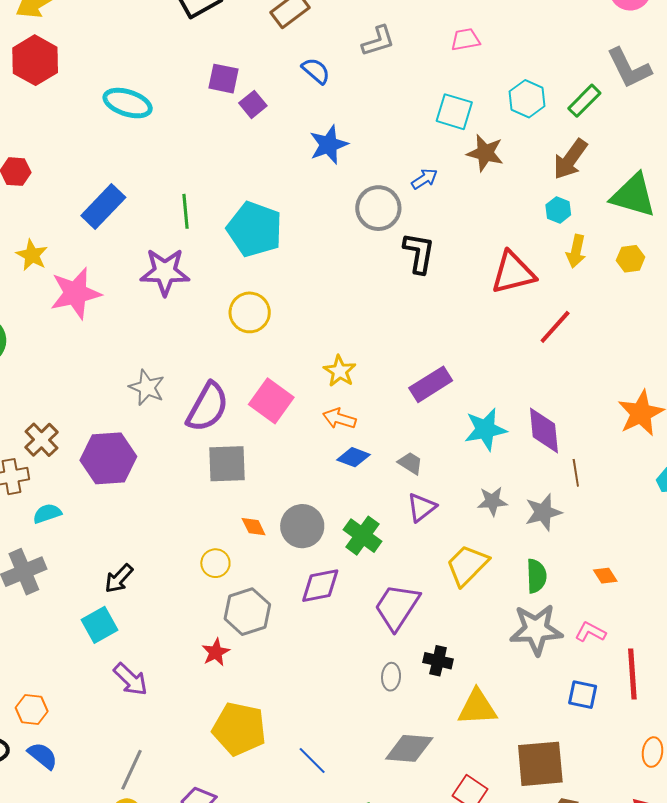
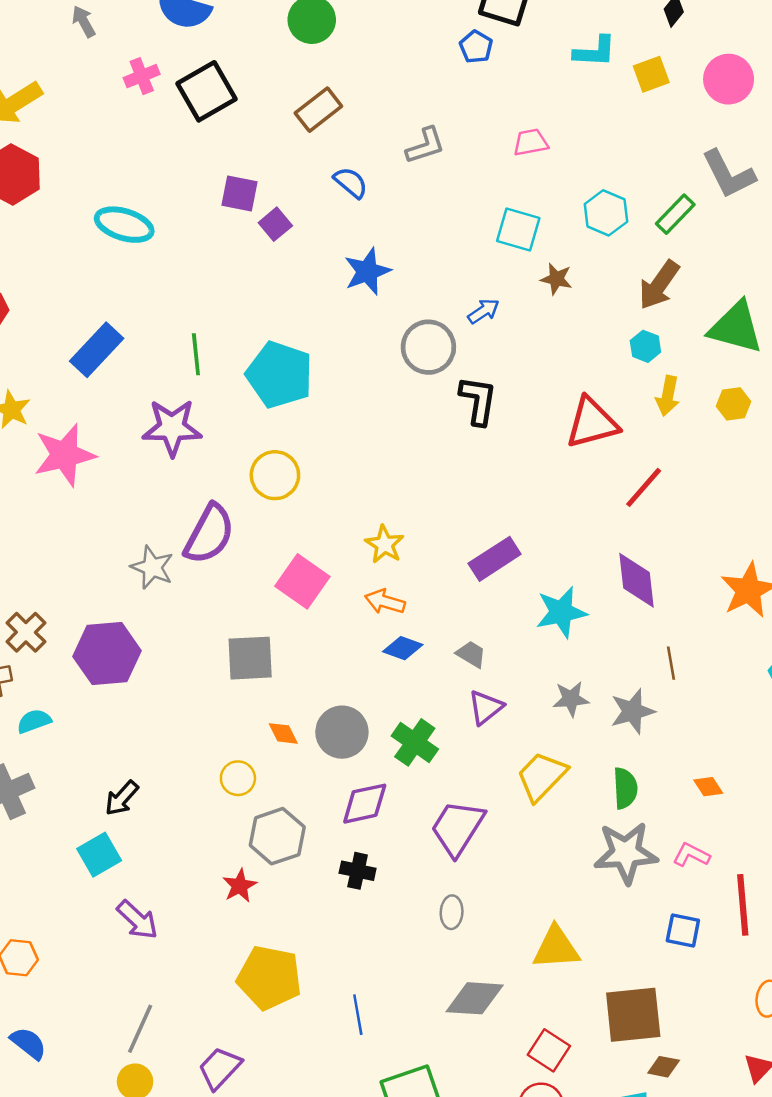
brown star: (485, 153) -> (556, 279), size x0.7
purple semicircle: (208, 407) -> (209, 534), moved
purple diamond: (544, 430) -> (637, 580), moved
black cross: (438, 661) -> (358, 871), moved
blue semicircle: (43, 756) -> (28, 1043), moved
blue line: (312, 760) -> (358, 1015), turned 36

